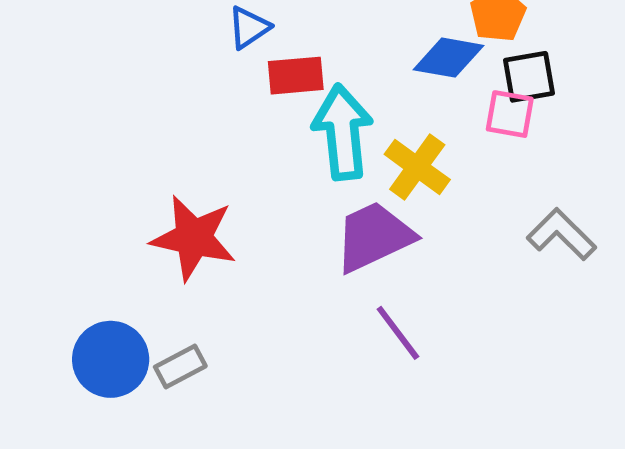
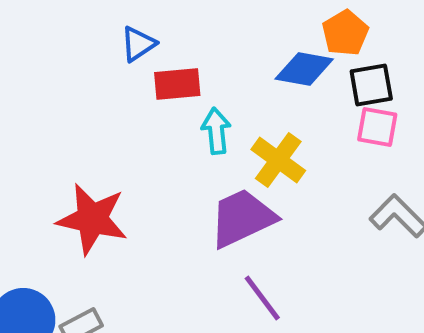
pink square: (510, 114) -> (377, 127), moved
cyan arrow: (343, 132) -> (216, 131), size x0.6

